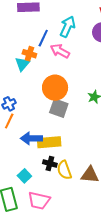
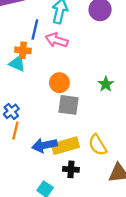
cyan triangle: (22, 64) -> (17, 63), turned -35
orange circle: (55, 88) -> (59, 83), size x0.7
yellow semicircle: (64, 170) -> (98, 145), moved

